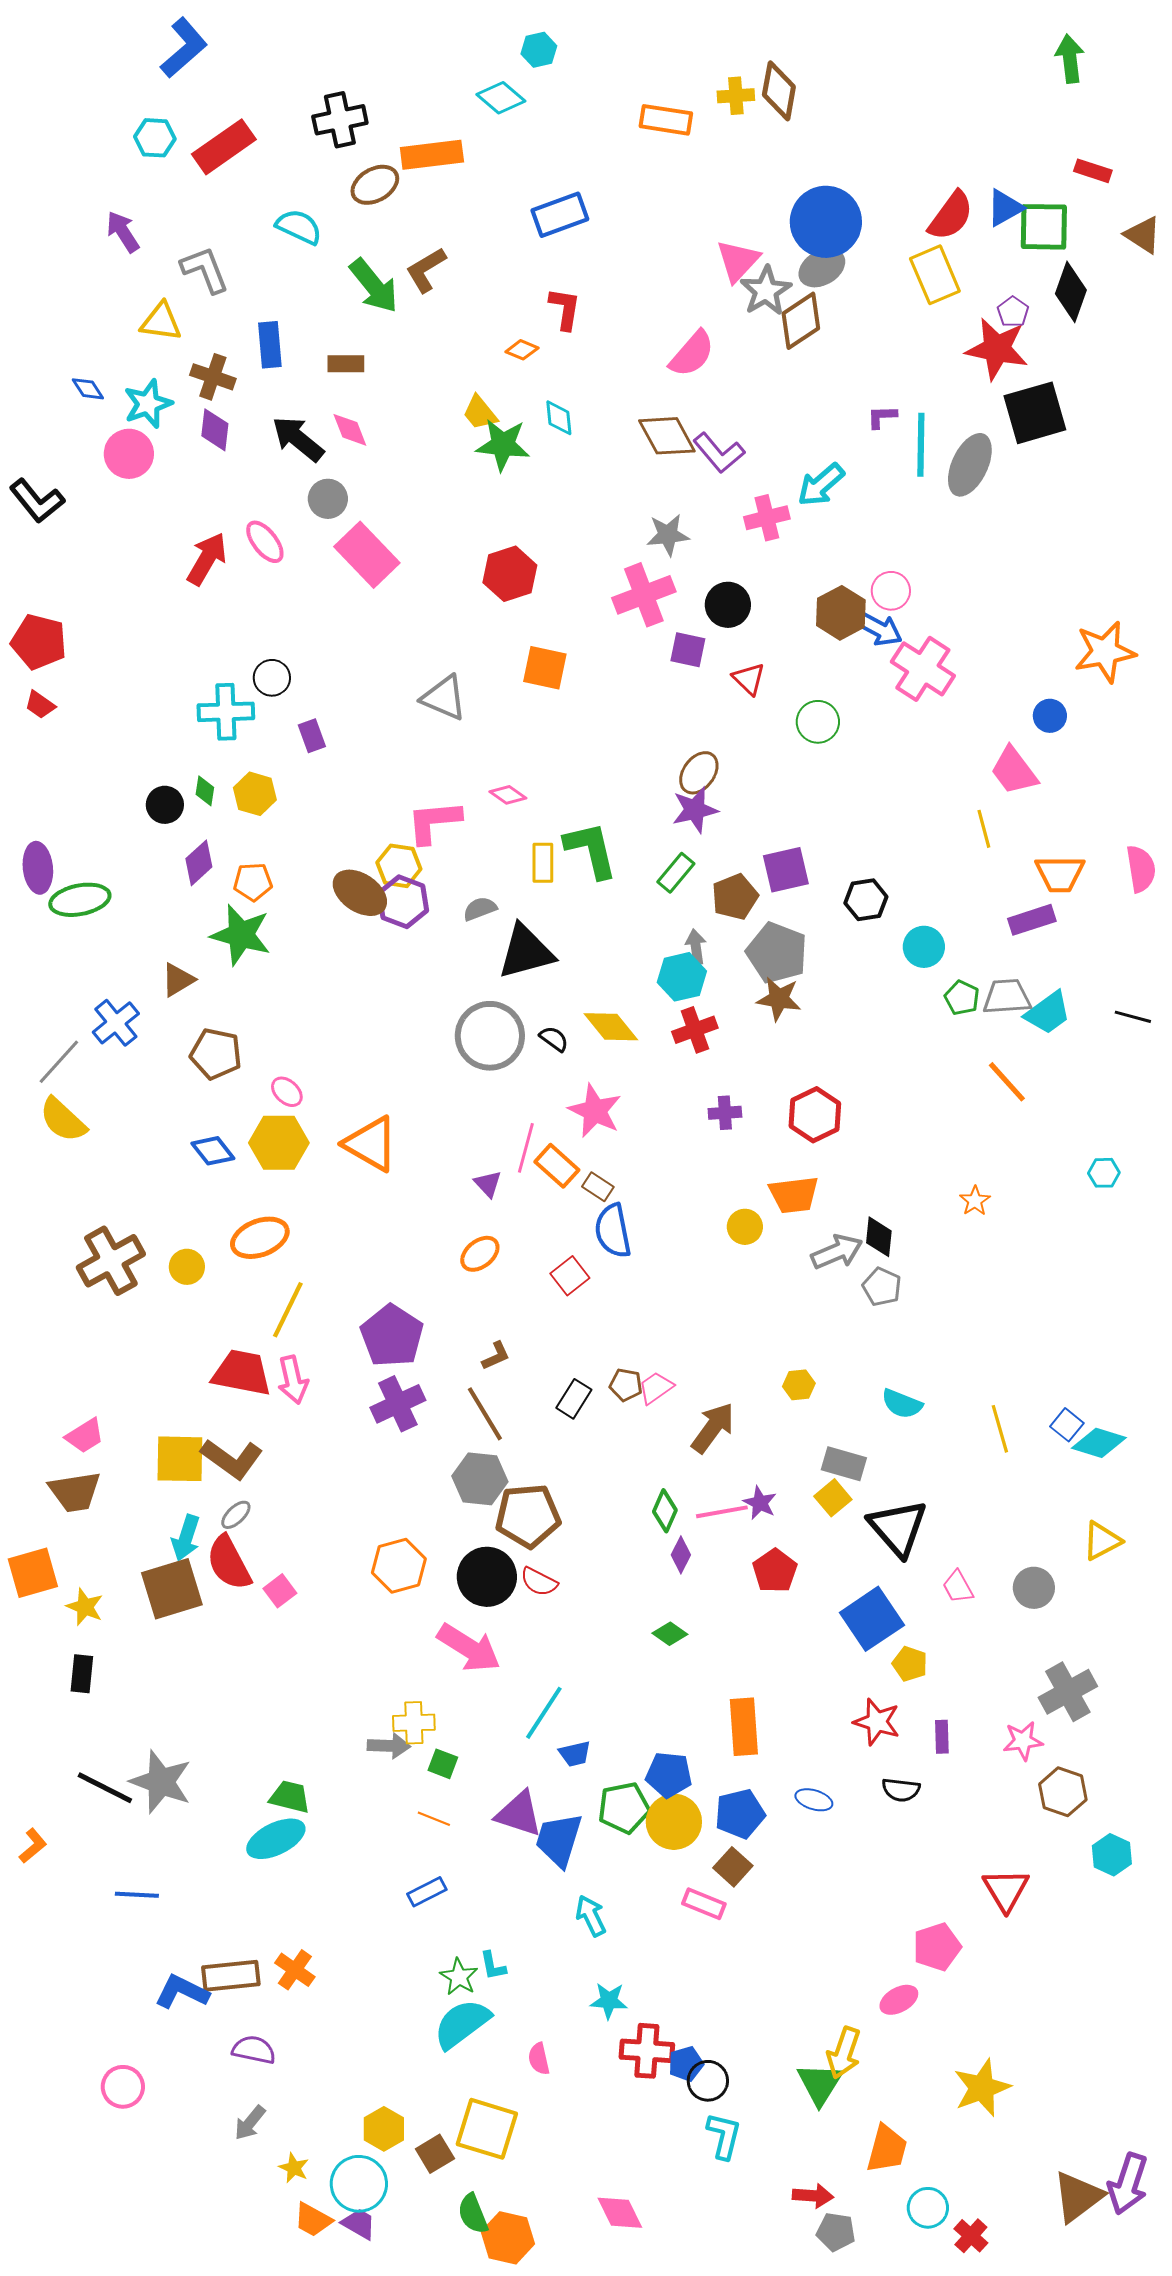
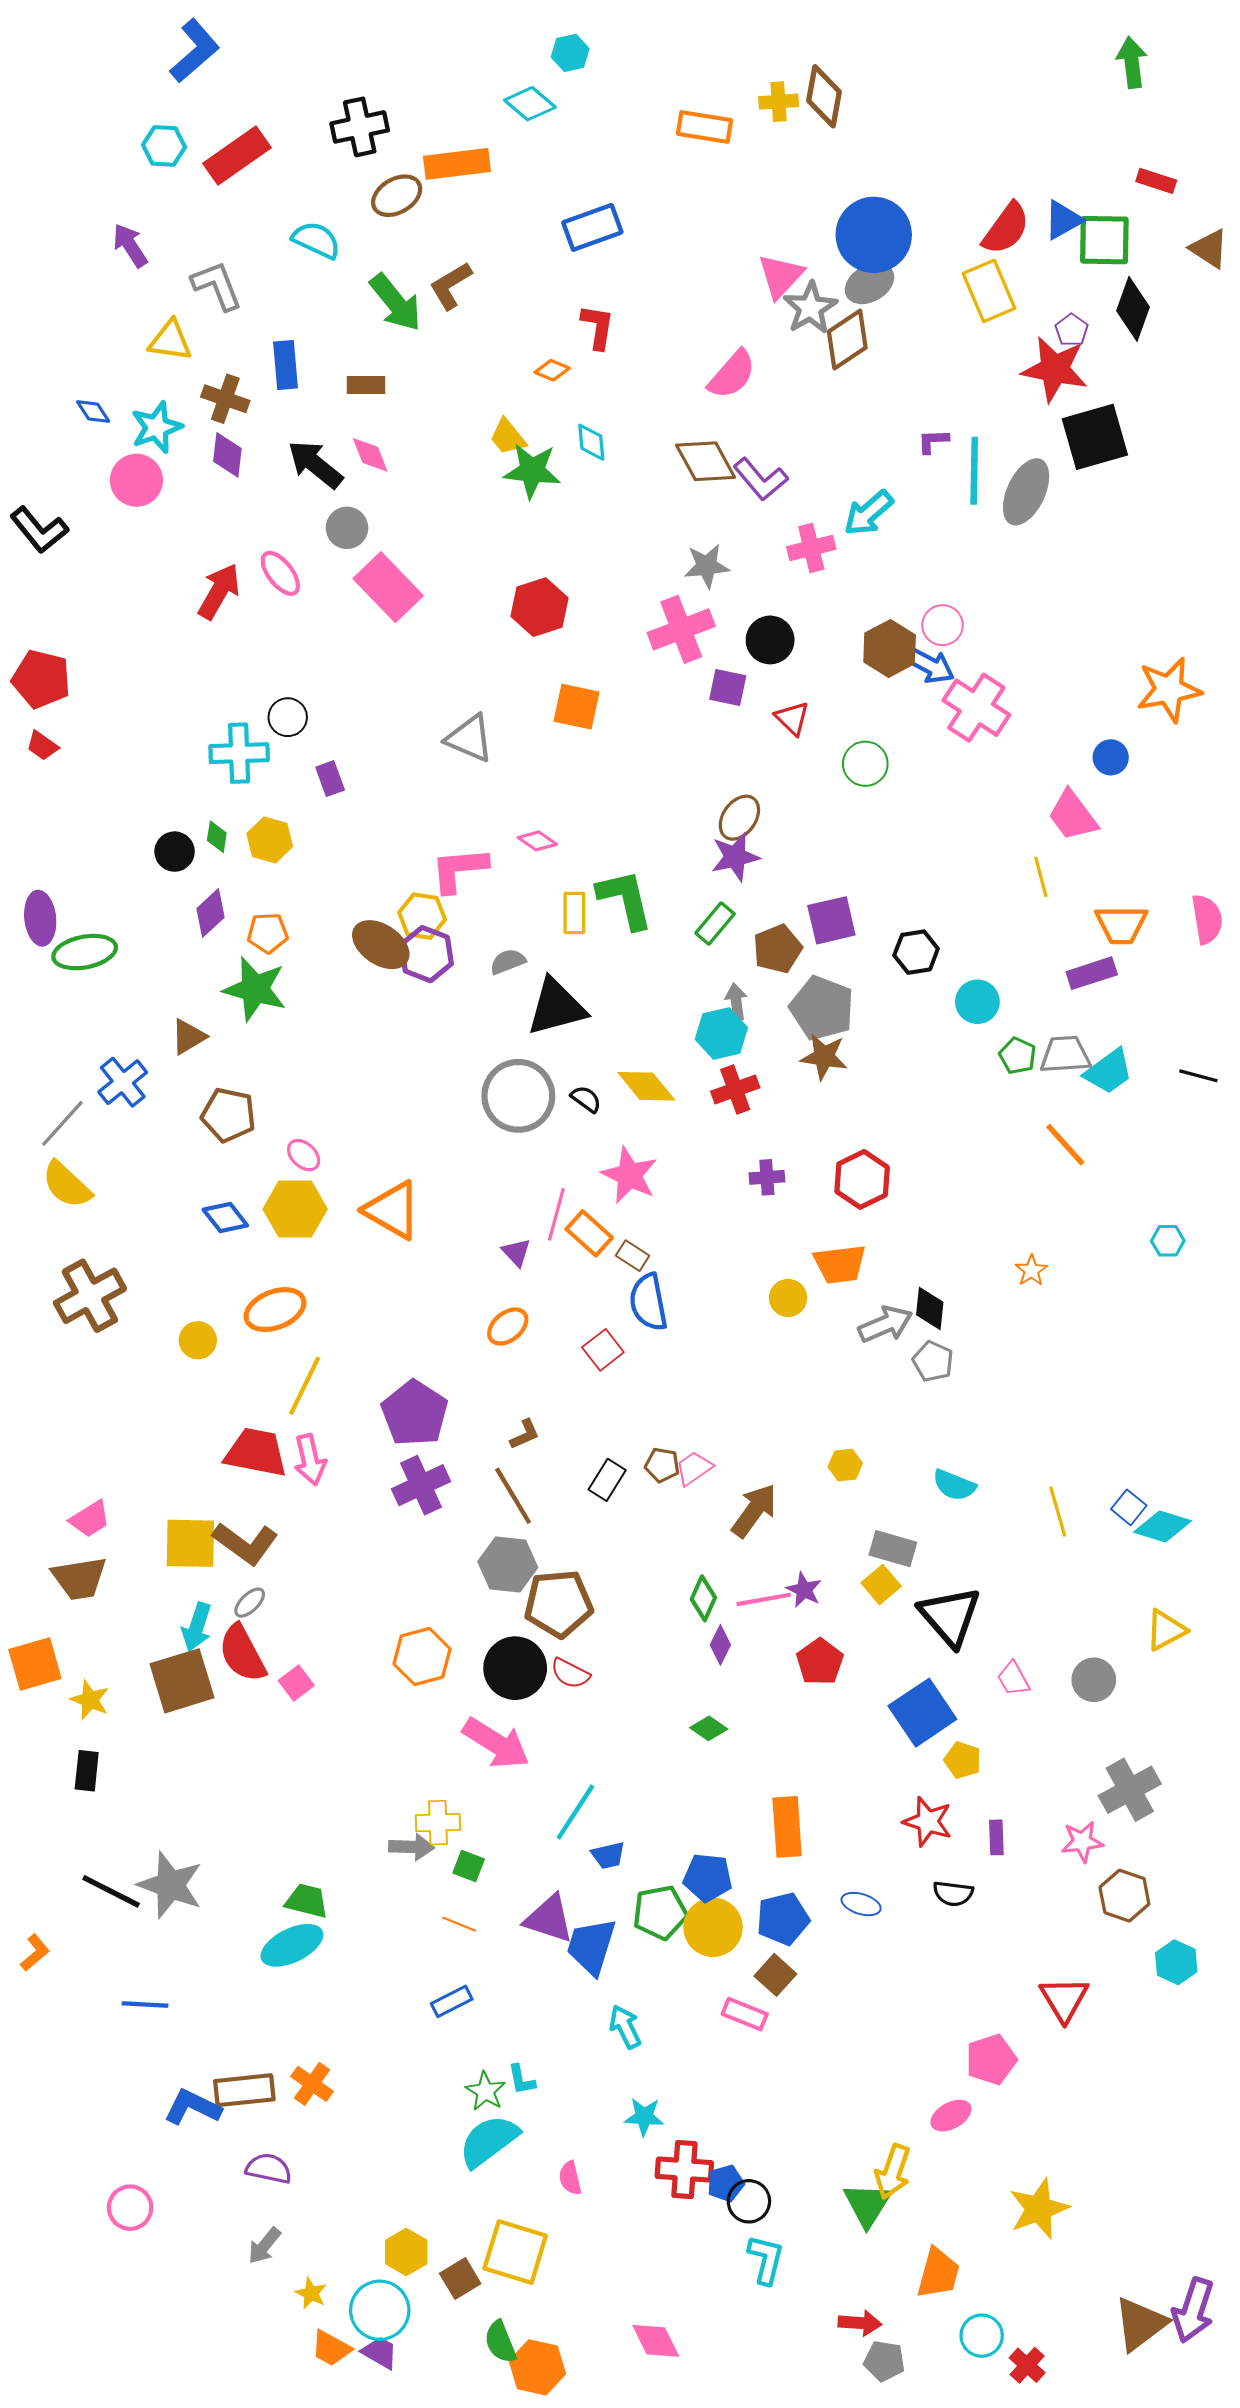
brown cross: (111, 1261) -> (90, 1296), moved

